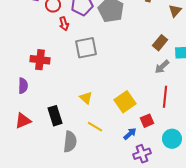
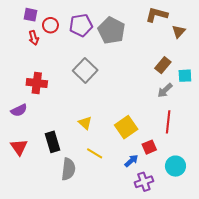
red arrow: (64, 24) -> (34, 38), moved
gray square: (86, 48) -> (85, 70), turned -35
purple semicircle: (23, 86) -> (19, 110), turned 63
red triangle: (23, 121) -> (19, 147), turned -42

